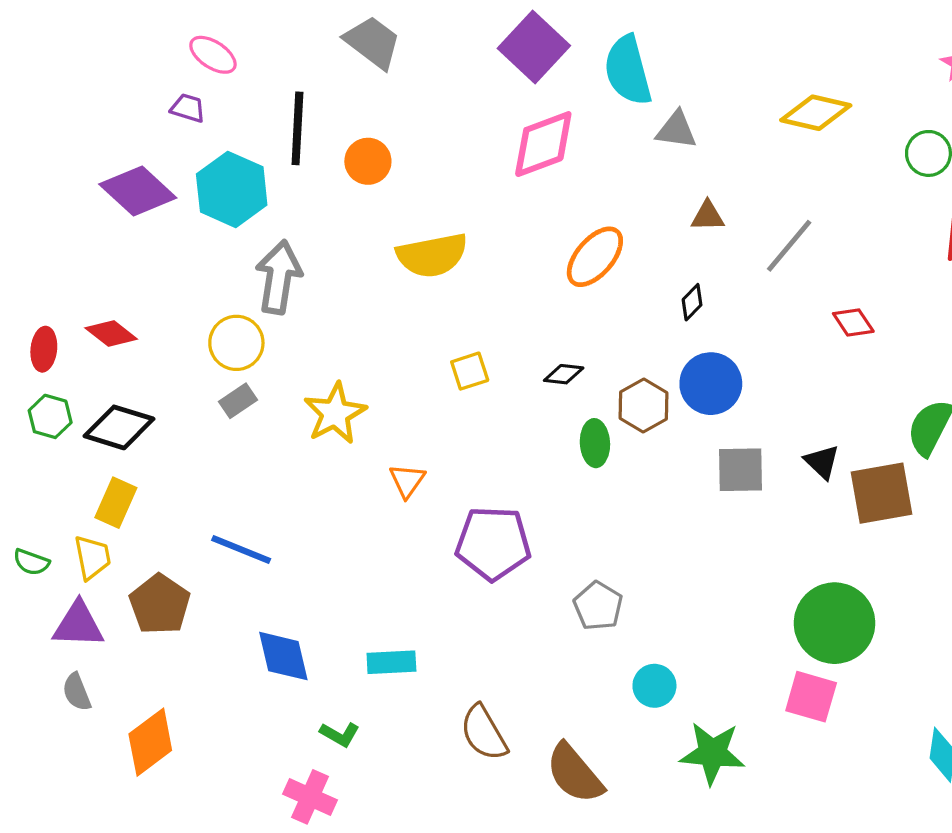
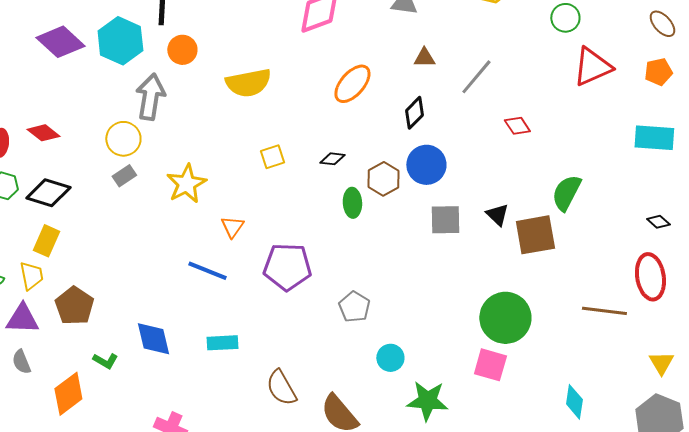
orange circle: (368, 161) -> (182, 50), moved
black diamond: (692, 302) -> (414, 113), size x1.4
blue line: (241, 550) -> (207, 271), moved
green L-shape: (340, 734) -> (105, 361), moved

